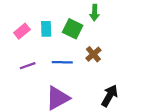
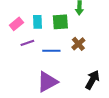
green square: (73, 29) -> (60, 22), turned -30
purple line: (28, 66) -> (27, 43), moved

